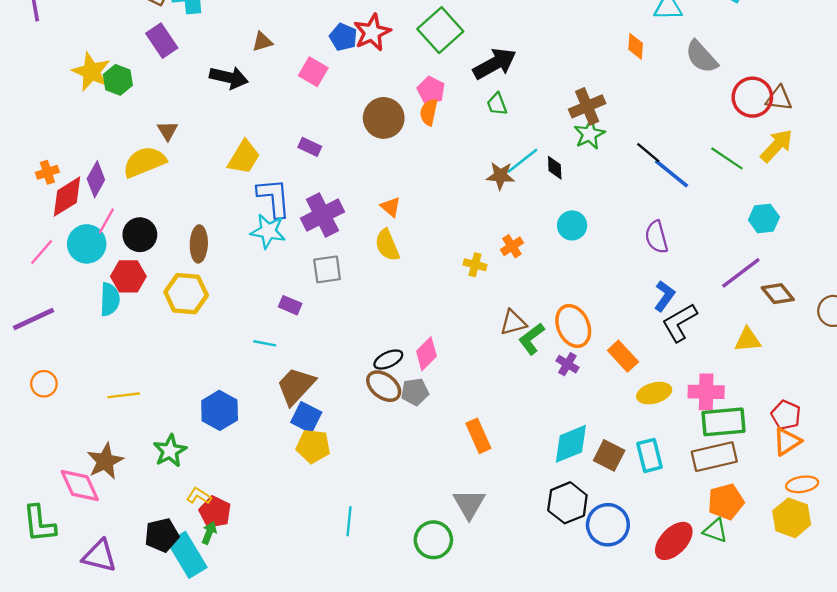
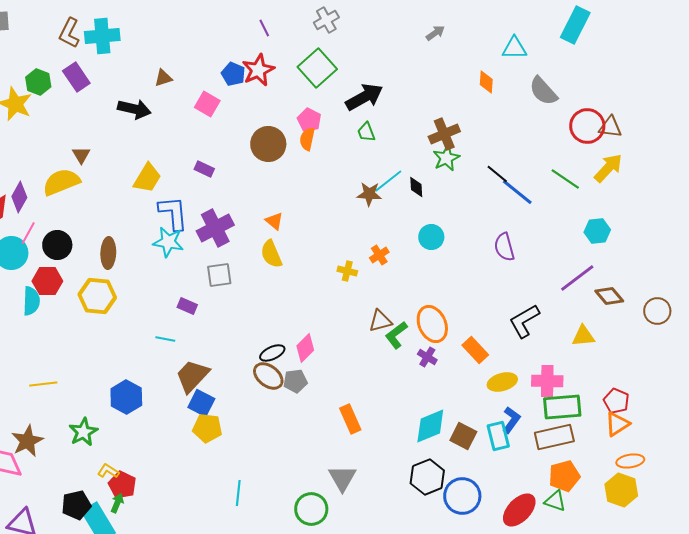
green hexagon: (118, 80) -> (38, 82), moved
blue L-shape: (665, 296) -> (511, 420), moved

